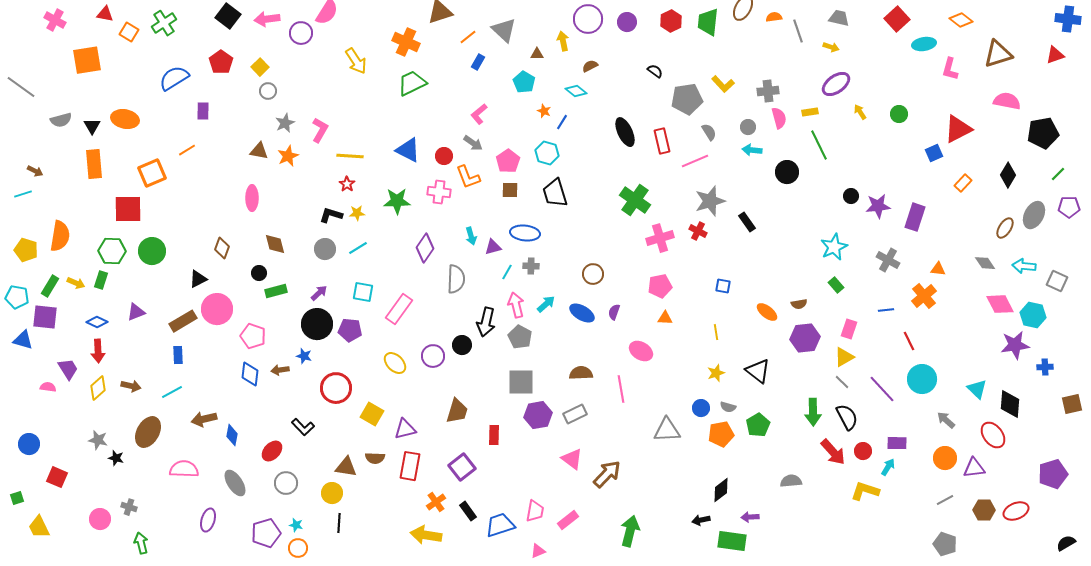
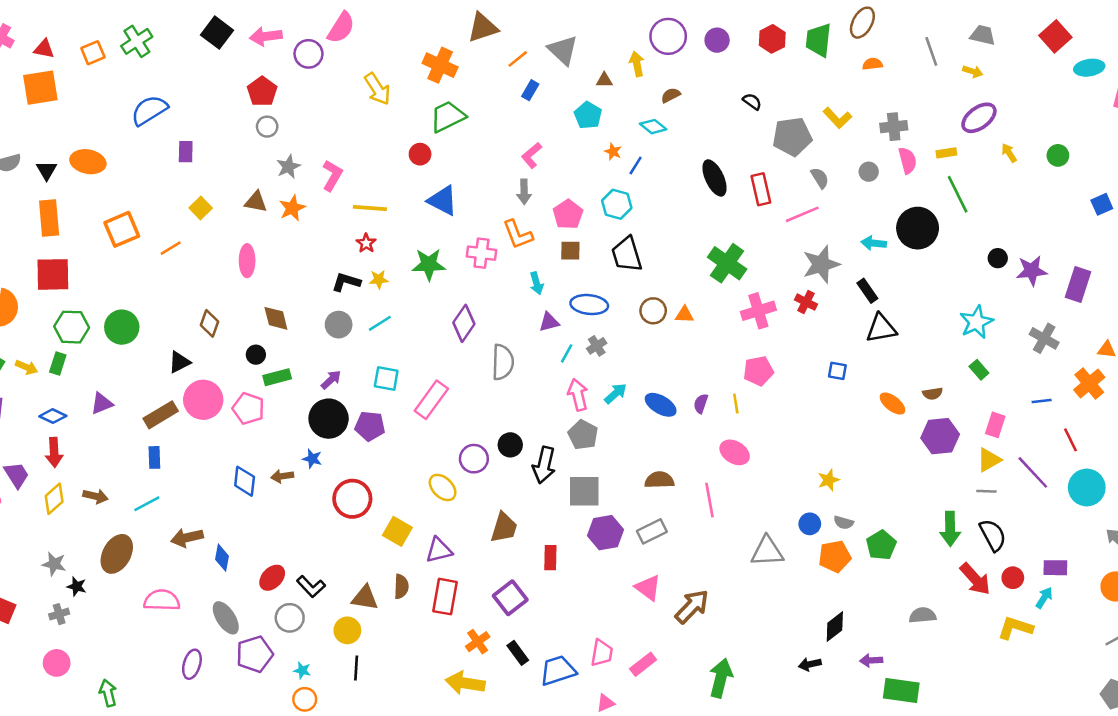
red triangle: (105, 14) -> (44, 49), moved
orange semicircle: (774, 17) -> (872, 64), moved
orange square: (129, 32) -> (93, 53), turned 36
red pentagon: (221, 62) -> (262, 91), moved
yellow square: (260, 67) -> (201, 208), moved
gray arrow: (473, 143) -> (524, 192), turned 54
orange line: (187, 150) -> (171, 248), moved
cyan arrow: (752, 150) -> (874, 243), moved
red circle: (444, 156) -> (420, 154), moved
black circle: (787, 172) -> (918, 228), size x1.4
red square: (128, 209) -> (53, 274), moved
cyan arrow: (471, 236) -> (537, 283), moved
gray cross: (531, 266) -> (597, 346), turned -35
brown circle: (593, 274) -> (653, 311), moved
orange triangle: (665, 318) -> (684, 315), moved
black arrow: (486, 322) -> (544, 465), moved
yellow line: (716, 332) -> (736, 404), moved
pink pentagon: (253, 336) -> (248, 409), moved
yellow ellipse: (395, 363) -> (443, 487), moved
black triangle: (758, 371) -> (881, 328), moved, turned -48
gray line: (842, 382) -> (986, 491), turned -42
purple line: (882, 389) -> (1033, 472), moved
black L-shape: (303, 427) -> (311, 586), moved
brown semicircle: (375, 458) -> (401, 586), turned -90
gray cross: (129, 507) -> (59, 614), moved, turned -35
purple pentagon: (266, 533) -> (255, 654), moved
green rectangle: (732, 541) -> (901, 691), moved

